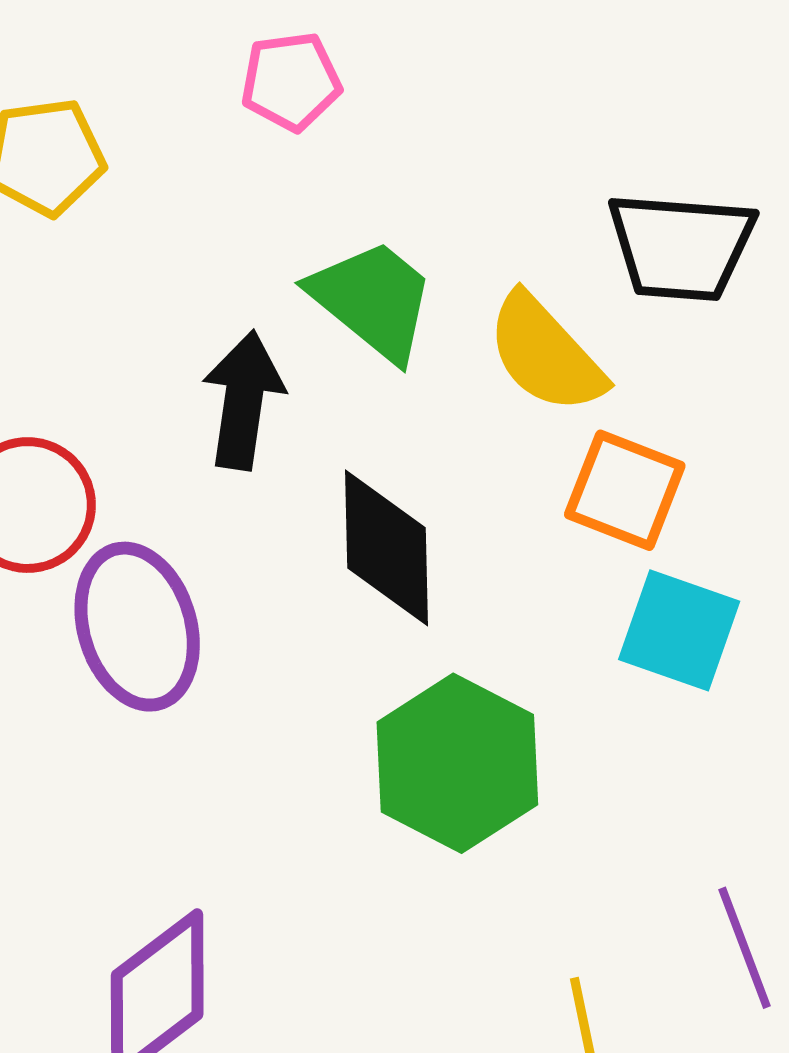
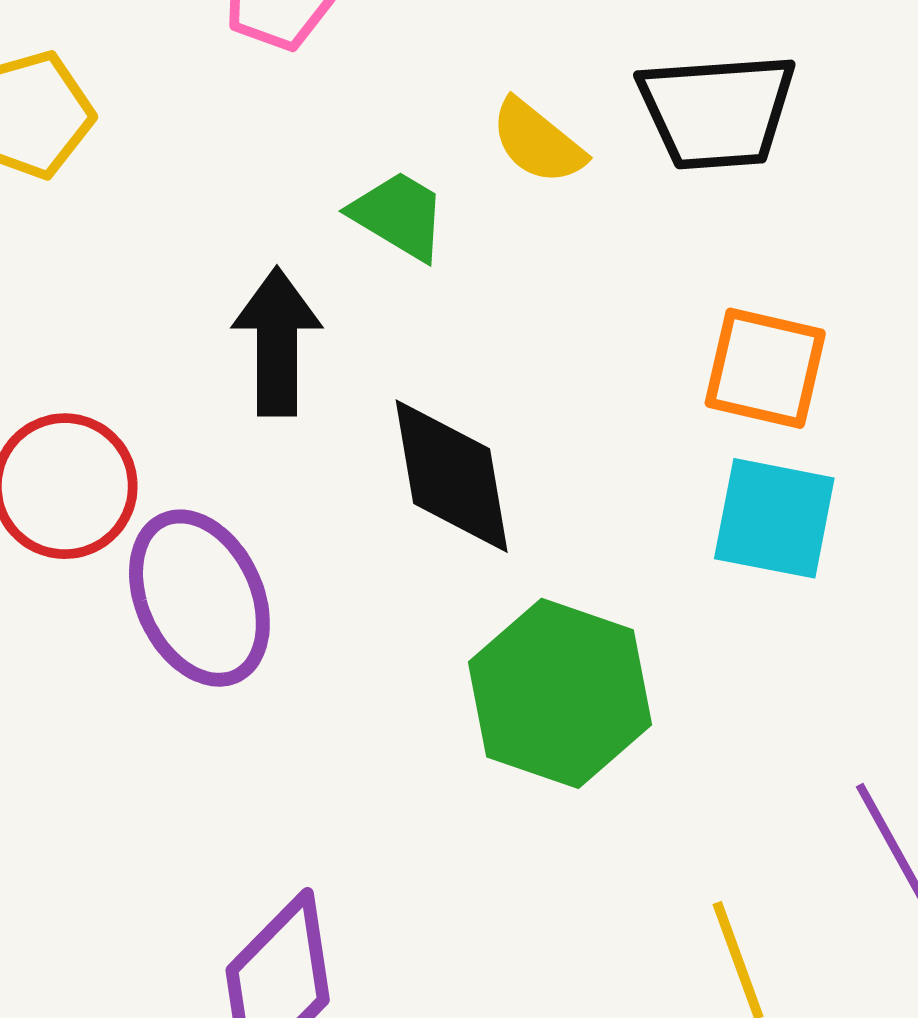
green trapezoid: (373, 300) -> (399, 215), size x0.7
yellow semicircle: (546, 354) -> (538, 142), moved, size x0.7
orange square: (625, 490) -> (765, 368), moved

